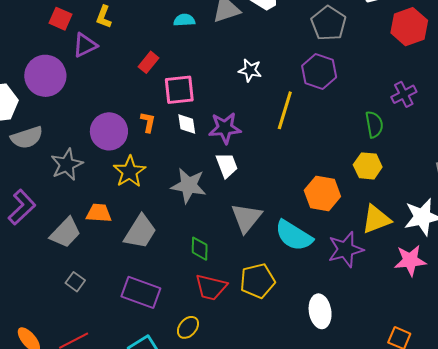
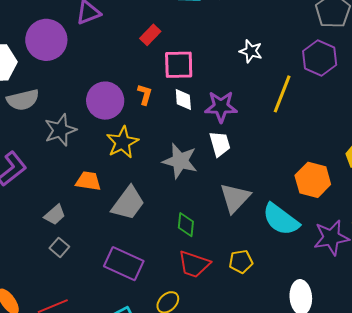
gray trapezoid: (65, 233) -> (55, 215), moved, size x0.7
yellow pentagon: (257, 281) -> (241, 262), size x0.7

